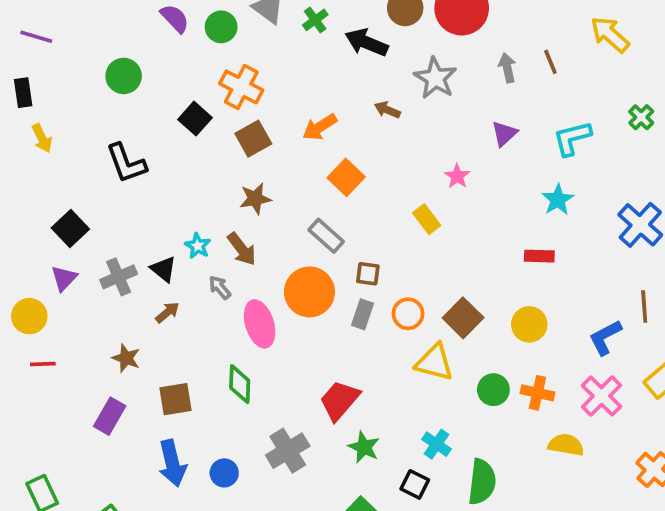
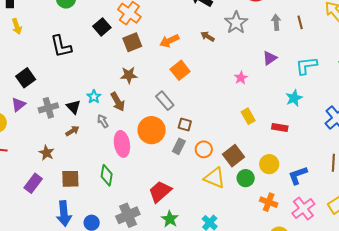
yellow rectangle: (427, 219) -> (248, 116), moved
blue L-shape: (605, 337) -> (298, 175), moved
green circle: (493, 390) -> (246, 178), moved

